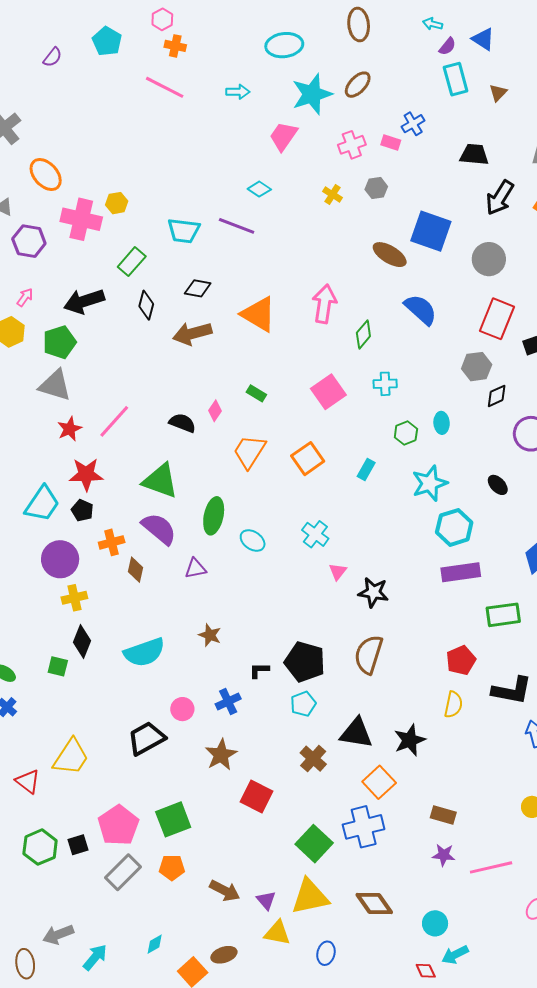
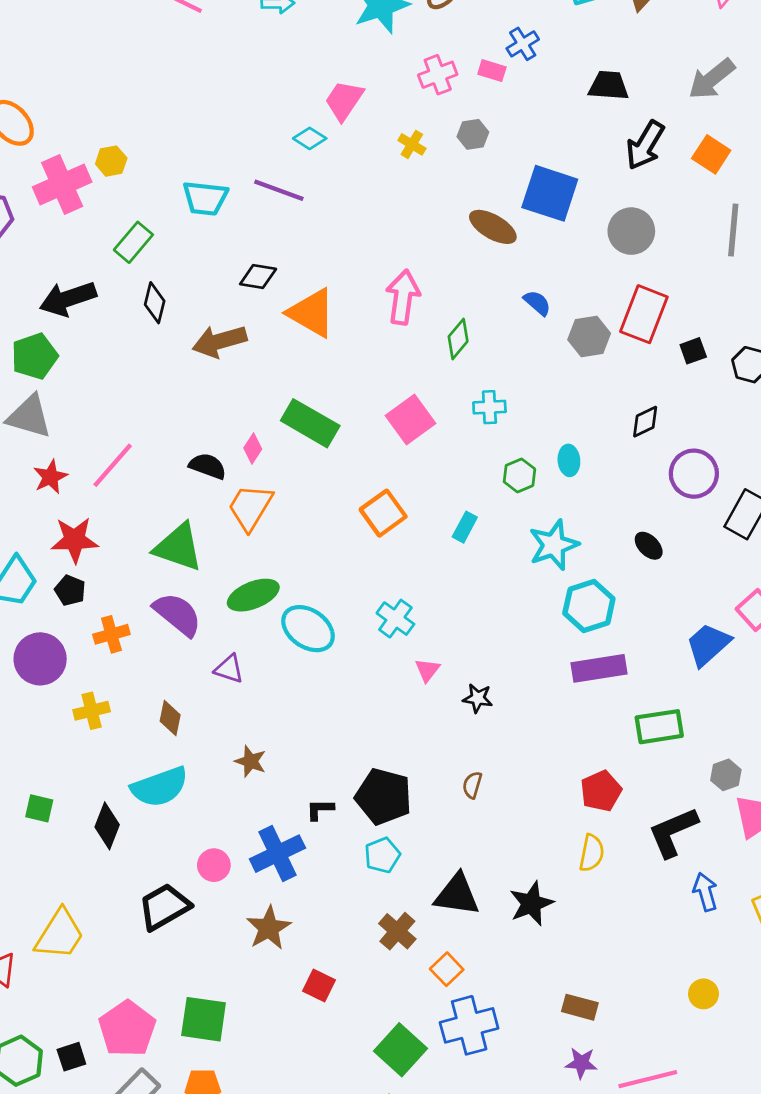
pink trapezoid: (283, 136) -> (344, 100), moved
pink cross: (81, 219) -> (62, 184), turned -36
black diamond: (198, 288) -> (258, 276), moved
blue semicircle: (421, 310) -> (537, 303), size x0.6
gray hexagon: (477, 367) -> (589, 337), moved
green rectangle: (256, 393) -> (310, 423), size x2.0
orange trapezoid: (249, 452) -> (250, 507), moved
green ellipse: (214, 516) -> (253, 595), turned 57
cyan ellipse: (253, 541) -> (308, 629), size x1.5
purple triangle: (195, 569) -> (229, 669), turned 30
brown diamond: (135, 570) -> (170, 718), moved
black star: (373, 592) -> (478, 698), size x0.7
yellow cross: (74, 598) -> (92, 711), moved
black diamond: (82, 642) -> (107, 826), moved
brown semicircle: (369, 655) -> (472, 785), size x0.5
black L-shape: (512, 691) -> (673, 832), turned 147
blue cross: (228, 701) -> (278, 854), size x1.5
orange square: (379, 782) -> (447, 969), moved, size x0.7
red square: (256, 797) -> (319, 985), size x0.7
green square: (173, 819) -> (204, 1019), turned 30

